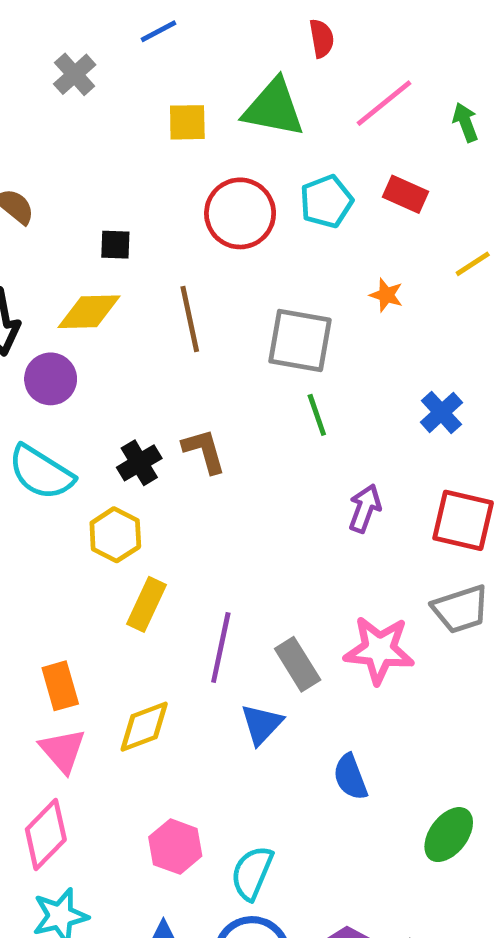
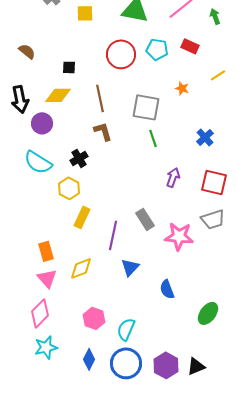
yellow square: (187, 122) -> (85, 13), moved
cyan pentagon: (326, 201) -> (157, 49), turned 30
brown L-shape: (204, 451) -> (103, 131), moved
gray rectangle: (298, 664) -> (145, 219), moved

